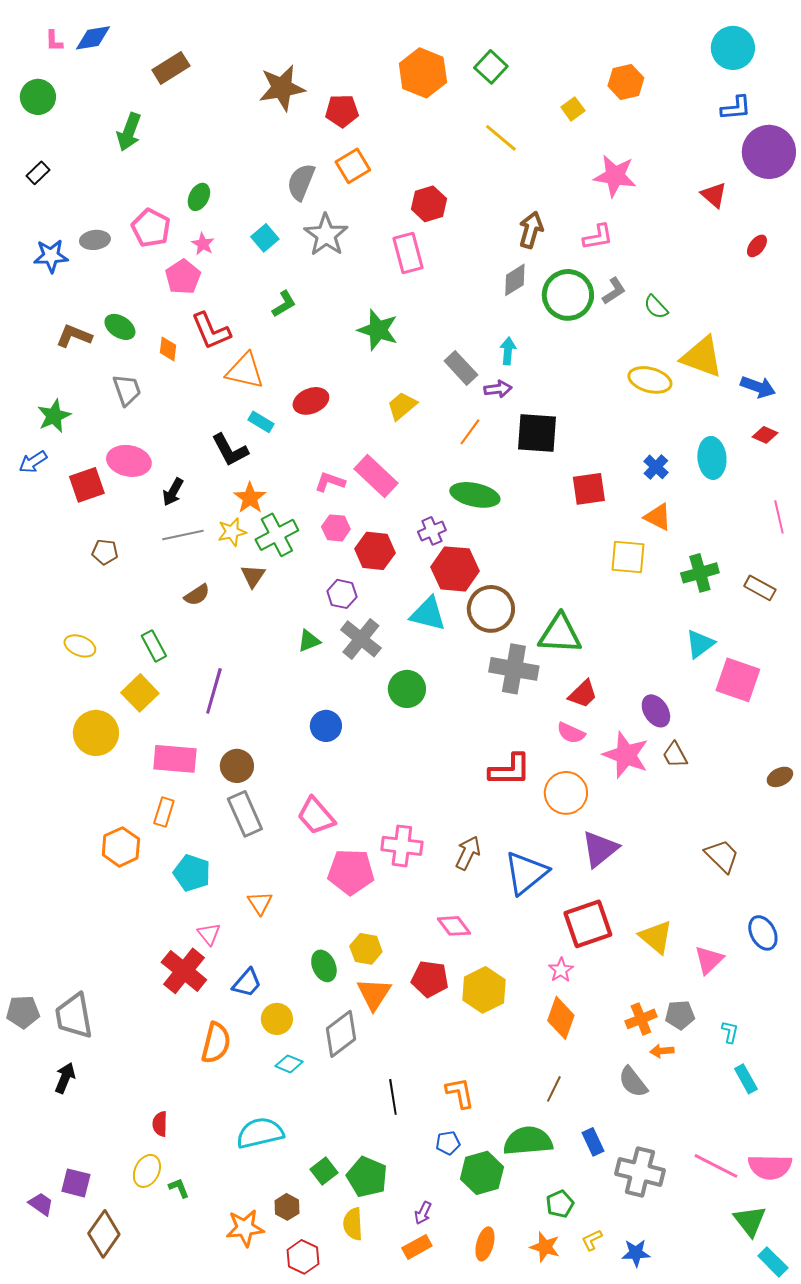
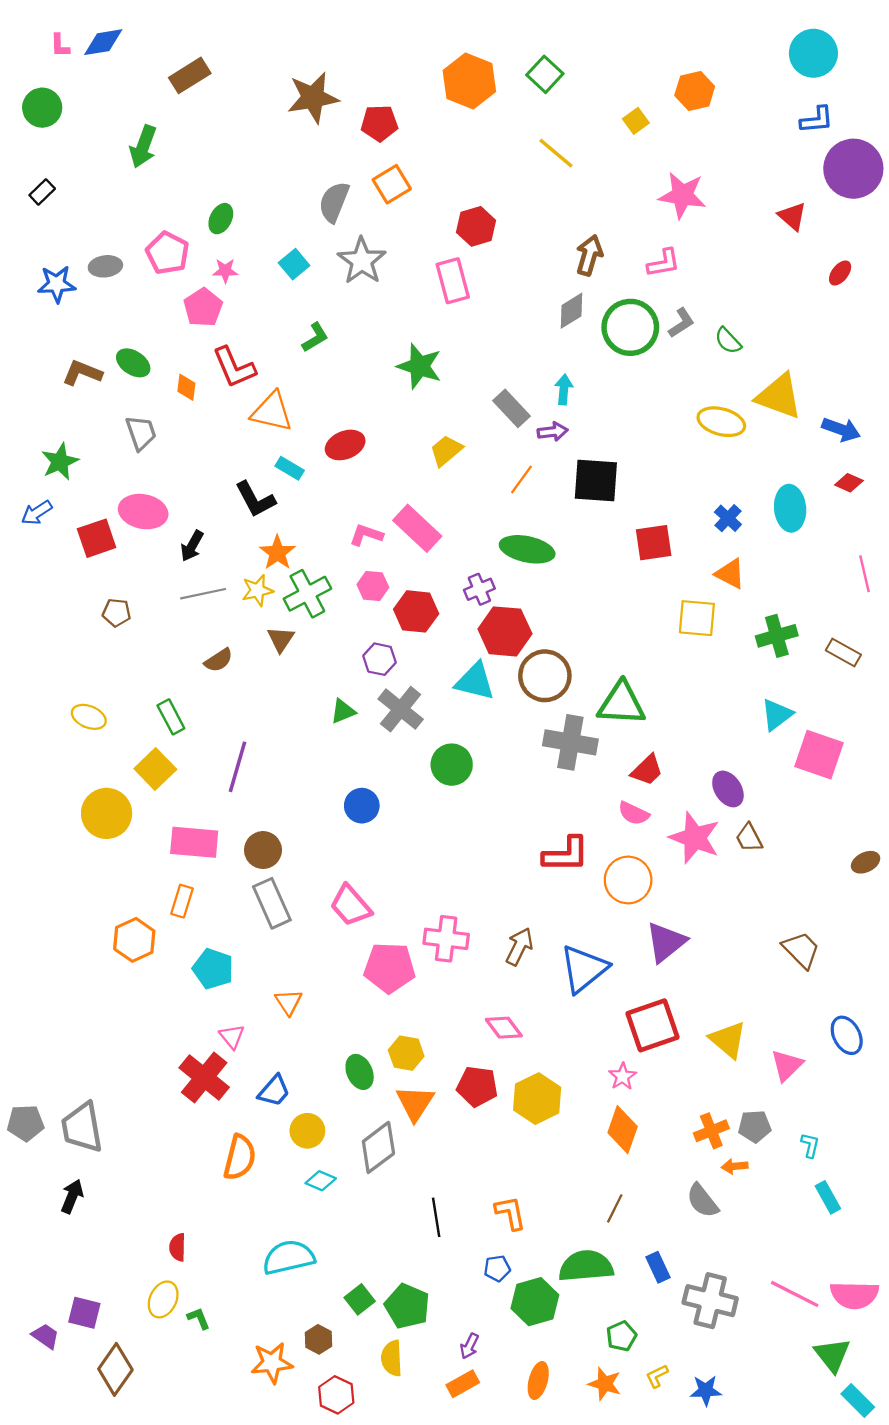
pink star: (203, 244) -> (225, 271), turned -30

